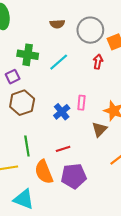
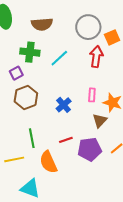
brown semicircle: (57, 24) -> (42, 24), moved, size x1.5
red arrow: (98, 62) -> (96, 57), size x1.5
pink rectangle: (81, 103) -> (92, 95), moved
purple pentagon: (74, 176) -> (90, 149), moved

